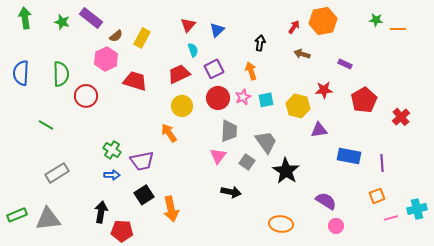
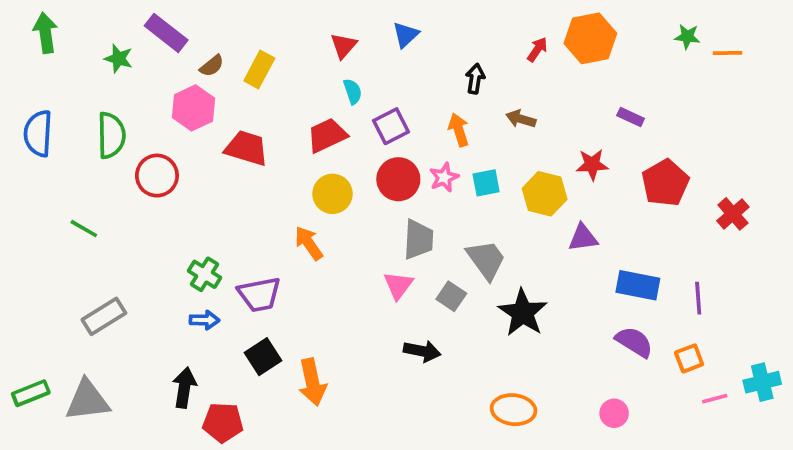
green star: (62, 22) -> (119, 59), moved
blue triangle: (217, 30) -> (406, 35), moved
brown arrow: (302, 54) -> (521, 119), moved
purple semicircle: (326, 201) -> (634, 342), moved

